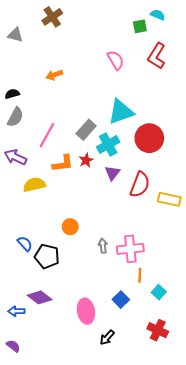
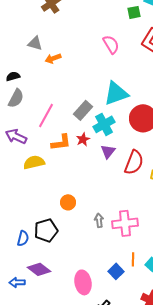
gray triangle: (15, 35) -> (35, 43), moved
blue semicircle: (25, 244) -> (23, 238), moved, turned 56
black pentagon: (47, 256) -> (46, 230), turned -30
orange line: (140, 275) -> (133, 259), moved

